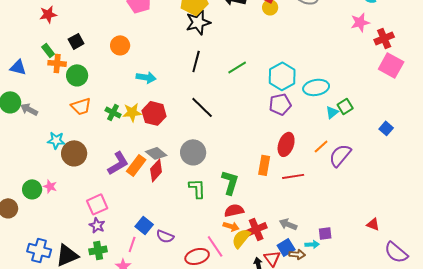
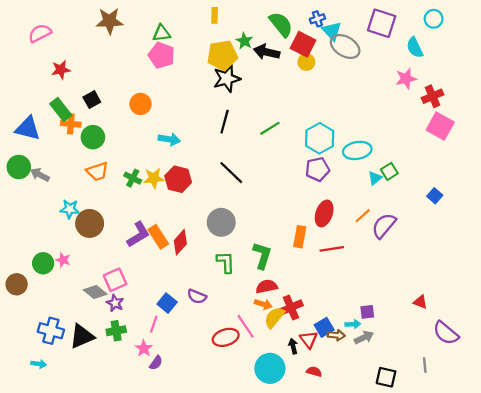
green rectangle: (48, 50) -> (61, 110), size x1.5
blue triangle: (18, 67) -> (28, 128), size x1.4
gray diamond: (156, 153) -> (95, 292), moved
orange rectangle: (136, 165) -> (158, 237), turned -70
gray arrow: (288, 224) -> (364, 337), moved, turned 132
purple semicircle: (165, 236) -> (197, 296), moved

